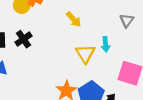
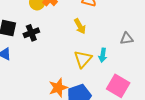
gray triangle: (127, 20) -> (127, 39), turned 32

